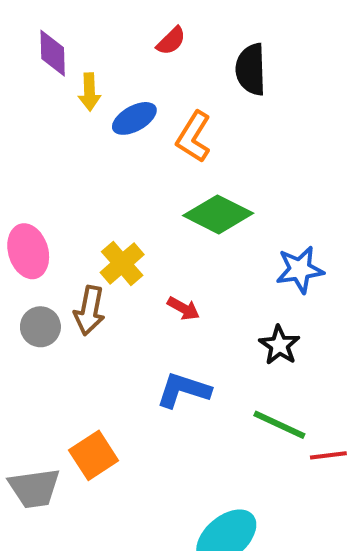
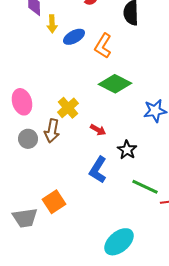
black star: (279, 345) -> (127, 150), moved
blue L-shape: (183, 390) -> (98, 170), turned -76

